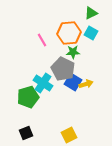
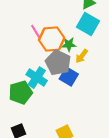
orange hexagon: (69, 33) -> (52, 39), moved
cyan square: (91, 33) -> (88, 24), size x1.5
yellow arrow: (86, 84) -> (82, 56), moved, turned 144

